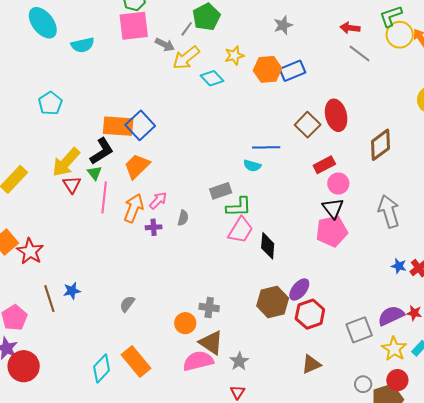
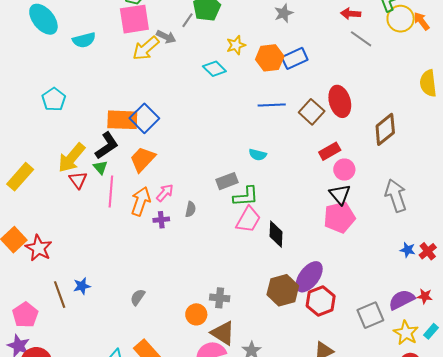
yellow arrow: (186, 58) -> (146, 48), moved
blue line: (266, 147) -> (272, 105), moved
purple ellipse: (299, 289) -> (309, 277), size x1.4

